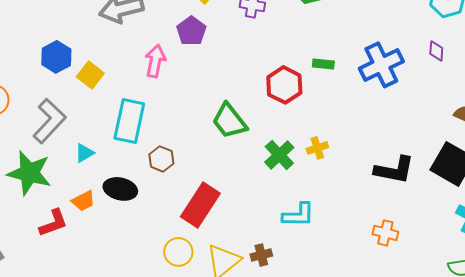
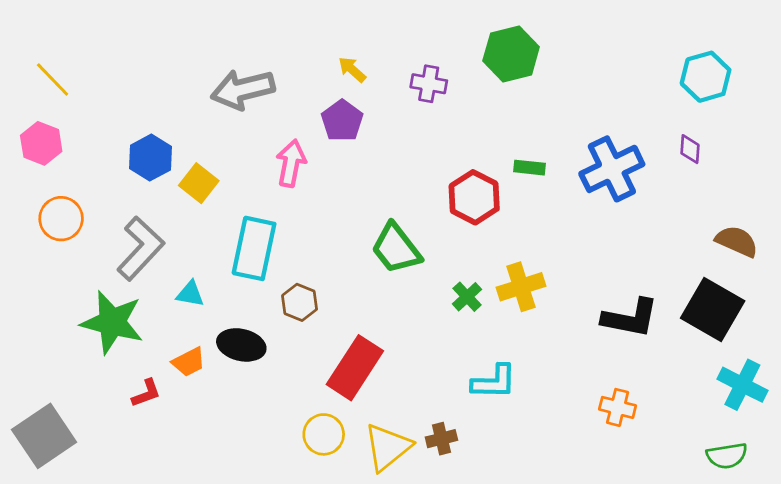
yellow cross: (317, 148) -> (521, 287), size x1.5
cyan triangle: (84, 153) -> (190, 294), turned 40
green cross: (279, 155) -> (467, 297), size x0.7
red L-shape: (53, 223) -> (146, 393), size x0.7

